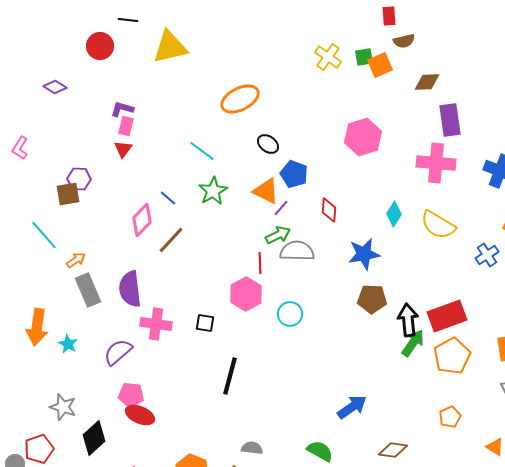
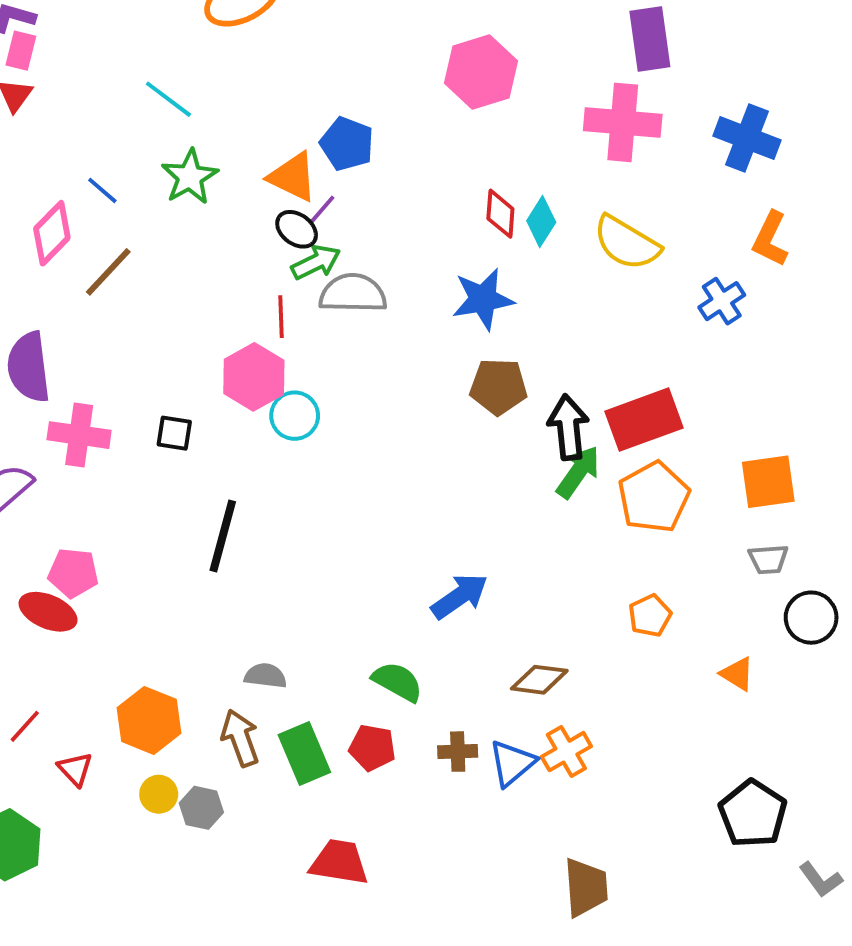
black ellipse: (268, 144) -> (297, 229), moved
red diamond: (329, 210) -> (500, 214), moved
cyan circle: (290, 314) -> (295, 416), moved
pink pentagon: (131, 395) -> (73, 573), moved

